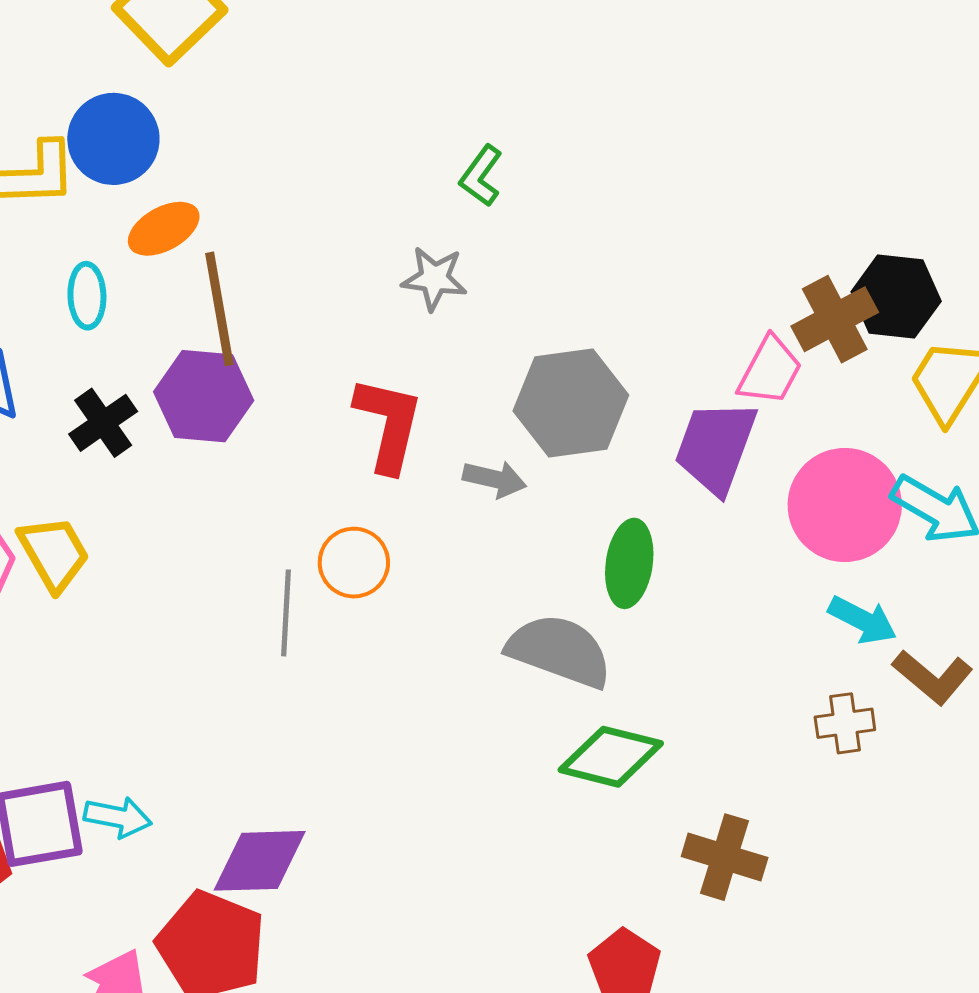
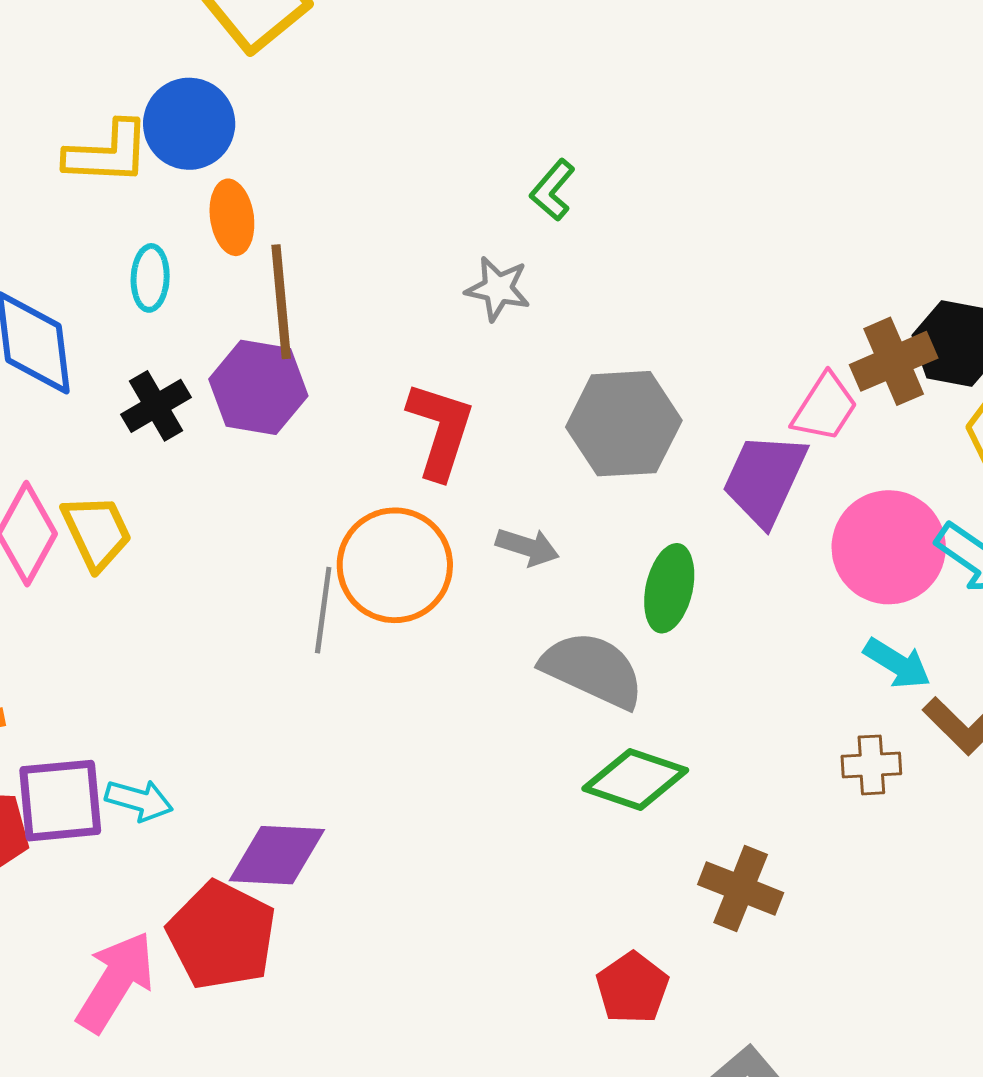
orange ellipse: (164, 229) -> (232, 217), turned -74
gray arrow: (495, 479) -> (527, 547), moved
orange circle: (354, 563) -> (395, 565), size x1.6

